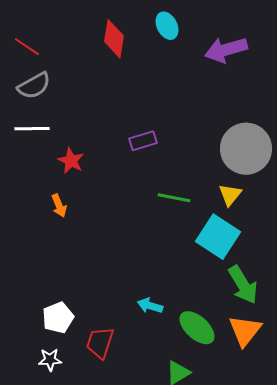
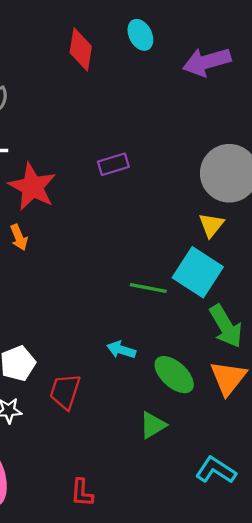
red star: (71, 161) -> (32, 187), size x1.6
green line: (174, 198) -> (148, 288), moved

